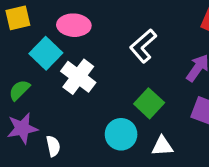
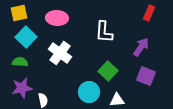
white L-shape: (143, 46) -> (104, 32), turned -45
cyan square: (46, 53) -> (26, 37), moved
green semicircle: (19, 90) -> (20, 62), turned 49

